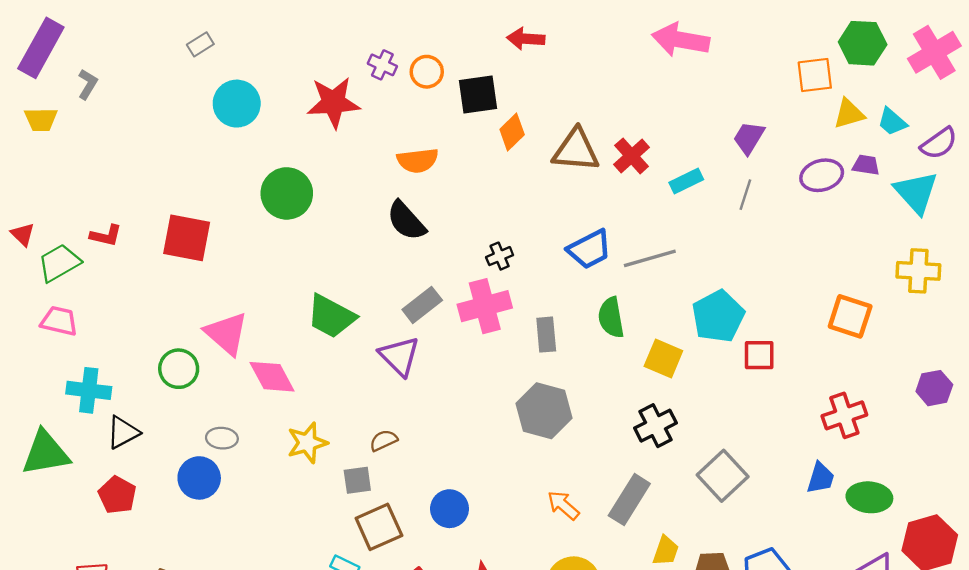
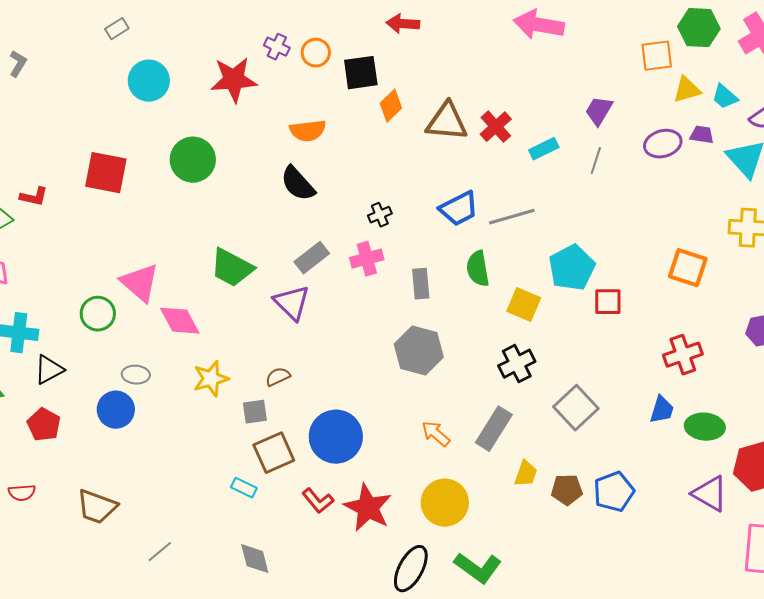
red square: (187, 238) -> (106, 173), moved
pink cross: (485, 306) -> (367, 259), size x0.7
blue circle: (450, 509) -> (336, 437), size x1.6

